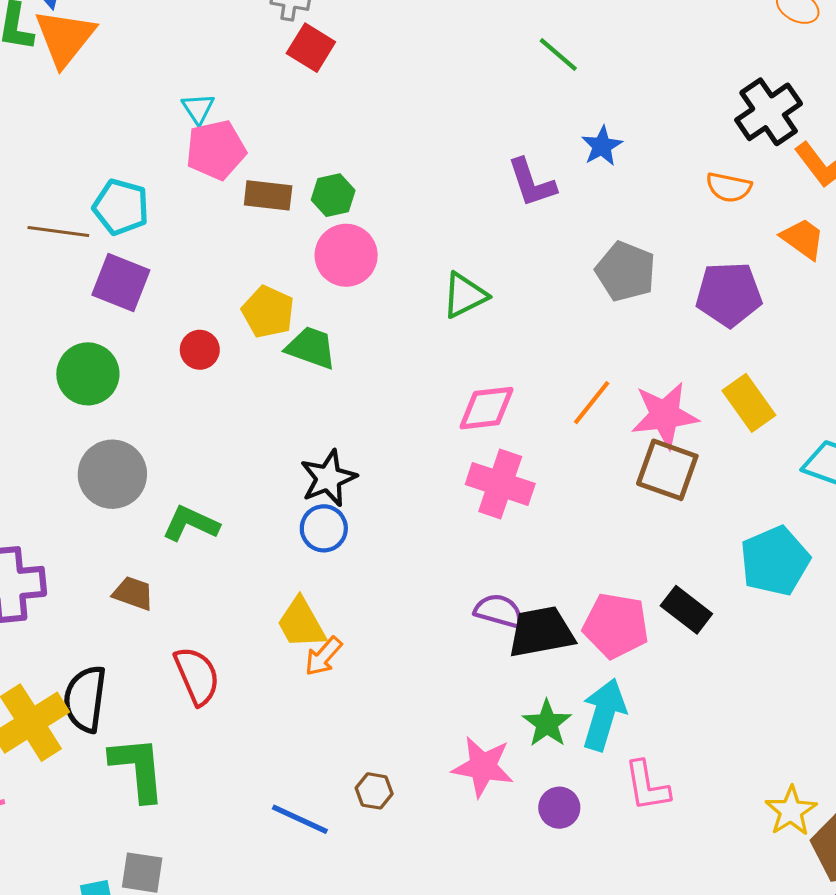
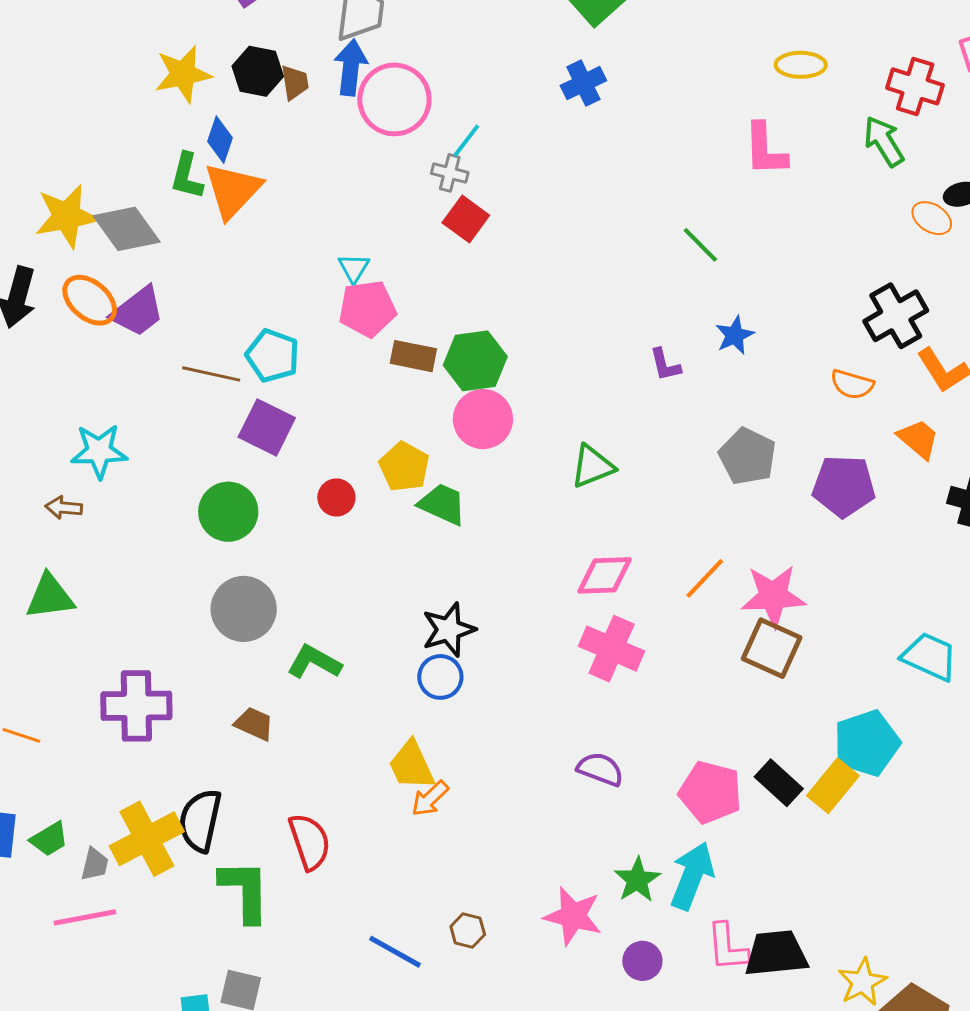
purple L-shape: (532, 183) -> (665, 365), size x0.7
green hexagon: (333, 195) -> (475, 361), size x1.5
yellow rectangle: (749, 403) -> (833, 786), moved, turned 70
black trapezoid: (541, 632) -> (776, 953), moved
red semicircle: (197, 676) -> (310, 842), moved

